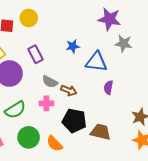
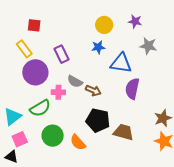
yellow circle: (29, 18) -> (104, 25), moved
purple star: (109, 19) -> (135, 21), size x0.6
purple semicircle: (108, 87) -> (132, 89), size x1.5
pink cross: (46, 103) -> (58, 92), moved

